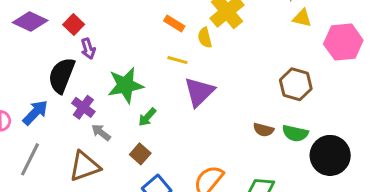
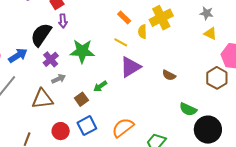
brown hexagon: (296, 84) -> (217, 78), moved
green arrow: (147, 117) -> (100, 86), moved
brown semicircle: (264, 130) -> (169, 75), moved
gray arrow: (101, 132) -> (59, 79), turned 104

